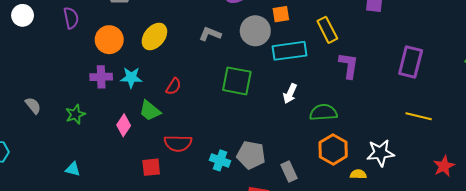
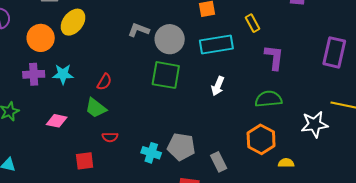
yellow rectangle: (327, 30) -> (252, 23), size x0.7
gray circle: (255, 31) -> (170, 39), moved
yellow ellipse: (154, 36) -> (73, 22), moved
green trapezoid: (150, 111) -> (96, 108), moved
green semicircle: (323, 112) -> (268, 99), moved
pink diamond: (124, 125) -> (57, 121), turned 70
red semicircle: (178, 143) -> (110, 137), size x0.6
white star: (380, 153) -> (314, 124), moved

